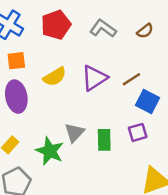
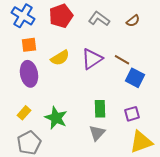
brown line: (131, 79) -> (122, 60), turned 63
gray triangle: (74, 132) -> (97, 133), moved
purple square: (138, 132) -> (132, 114), moved

